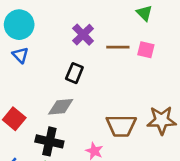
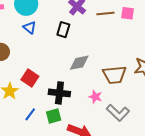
black rectangle: (74, 73) -> (63, 30), moved
gray diamond: (61, 107) -> (79, 63), moved

